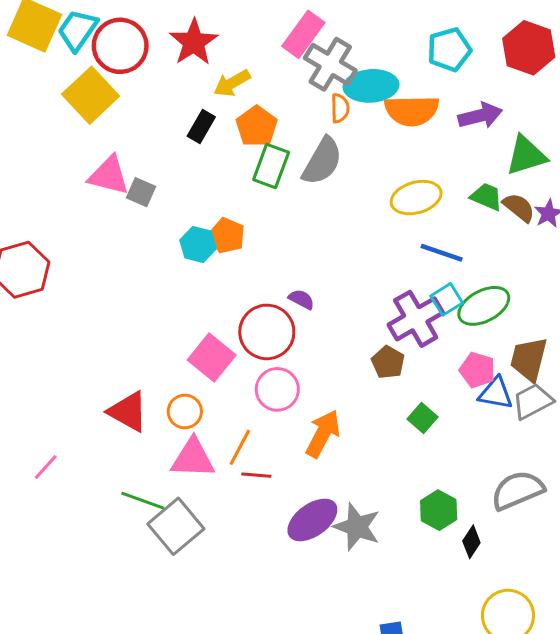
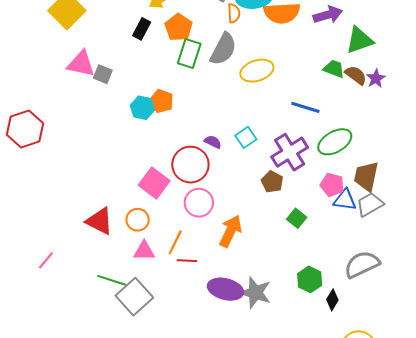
yellow ellipse: (416, 198) -> (257, 71), moved
cyan square: (447, 299) -> (246, 137), moved
pink triangle: (193, 458) -> (144, 251), size x0.7
purple ellipse: (312, 520) -> (225, 289), turned 52

